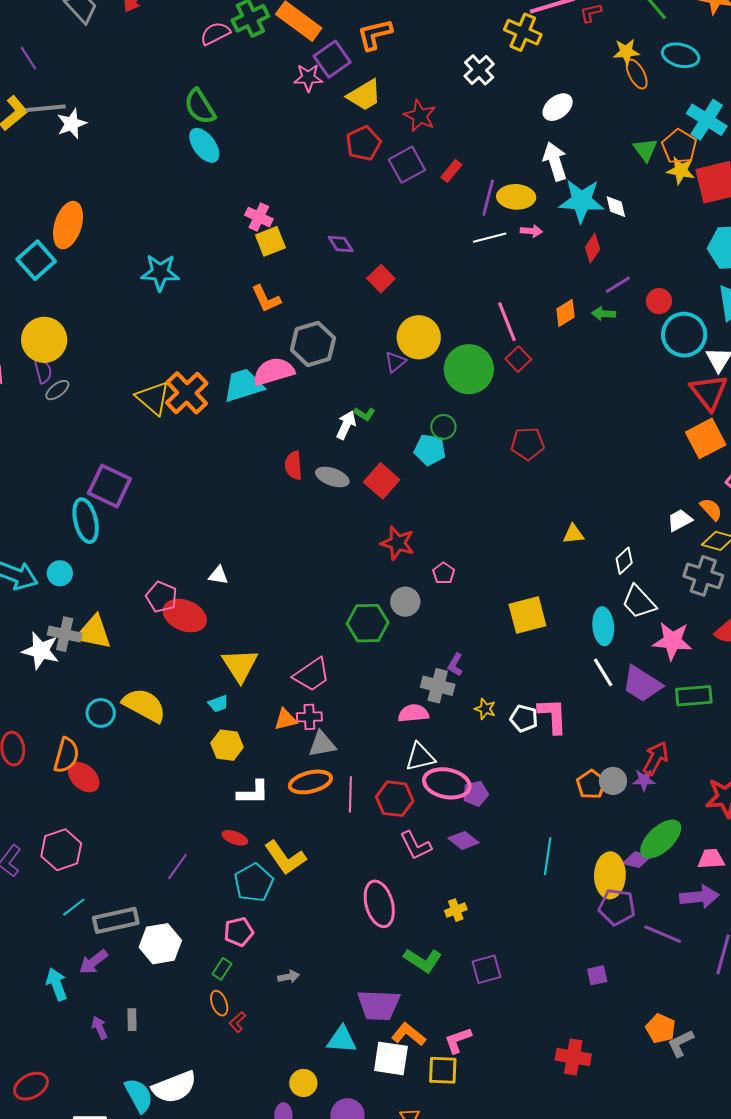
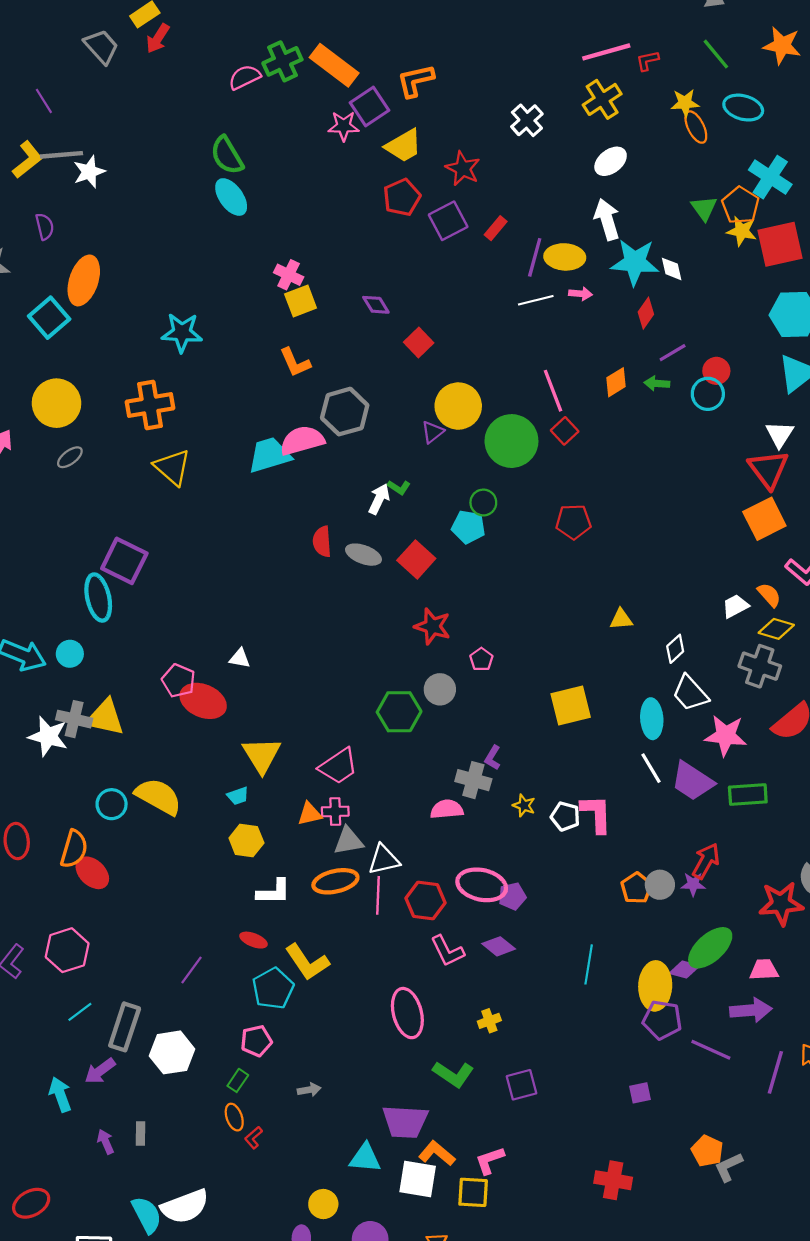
yellow cross: (523, 32) -> (602, 99), moved, turned 33
cyan circle: (684, 335) -> (708, 394), moved, size x0.7
purple semicircle: (43, 371) -> (45, 227), moved
orange cross: (187, 393) -> (150, 405), moved, turned 33
white triangle: (420, 757) -> (384, 860), moved
gray rectangle: (116, 920) -> (125, 1027), turned -60

